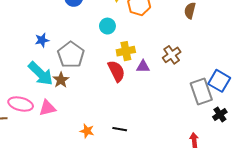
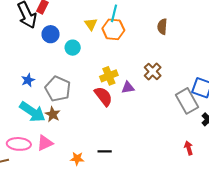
cyan circle: (107, 26) -> (73, 48), moved
black line: (120, 129) -> (105, 151), moved
orange star: (87, 131) -> (77, 159), moved

